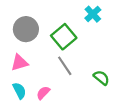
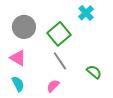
pink triangle: (19, 63) -> (18, 58), turned 48
pink semicircle: (43, 93) -> (53, 86), moved

